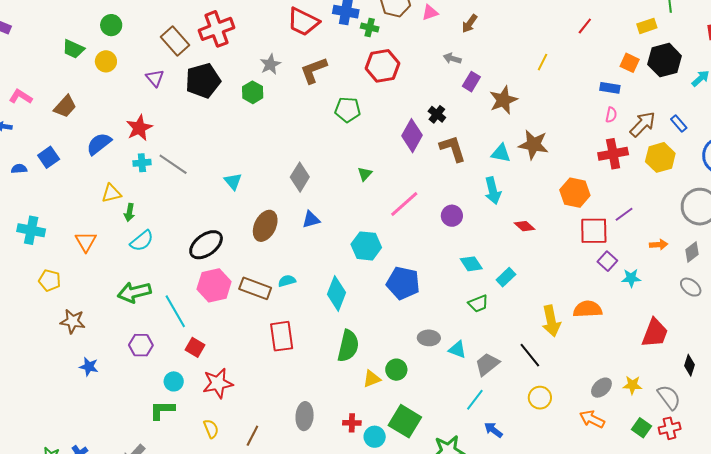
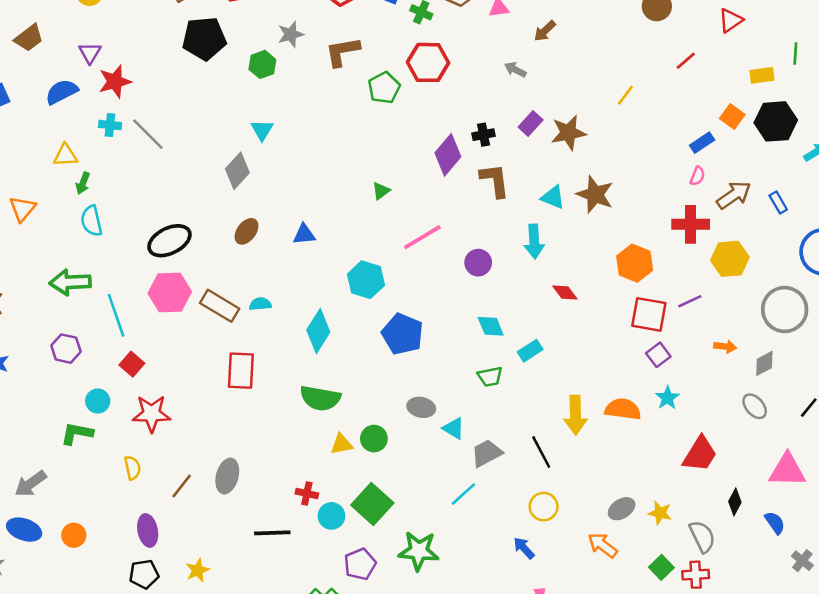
purple triangle: (155, 78) -> (90, 53), moved
purple rectangle: (471, 82) -> (531, 124), moved
blue rectangle: (610, 88) -> (702, 143), turned -54
green pentagon: (348, 110) -> (384, 88), moved, turned 30
black cross: (437, 114) -> (484, 135), turned 30
yellow hexagon: (660, 157) -> (730, 259), moved
gray diamond: (300, 177) -> (237, 171), moved
cyan triangle: (233, 181) -> (262, 130), moved
brown ellipse: (265, 226) -> (247, 231), size x0.7
cyan semicircle: (142, 241) -> (91, 221), turned 105
cyan star: (631, 278) -> (667, 398), moved, turned 30
green semicircle: (348, 346) -> (320, 398), turned 76
gray ellipse: (305, 416) -> (227, 476), moved
blue arrow: (493, 430) -> (524, 548), moved

